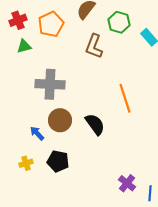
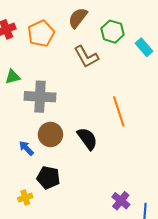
green triangle: (24, 46) -> (13, 77), moved
brown L-shape: (94, 46) -> (86, 57), turned -50
yellow cross: (26, 163) -> (25, 198), moved

